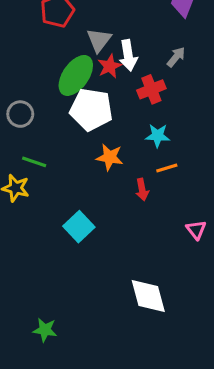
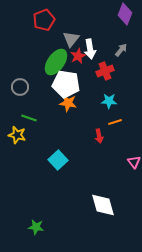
orange star: (110, 157) -> (68, 103), moved

